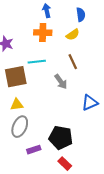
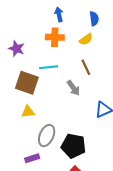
brown square: (16, 77) -> (27, 83), turned 30
gray ellipse: (20, 127) -> (47, 136), moved
purple rectangle: (34, 150) -> (32, 158), moved

